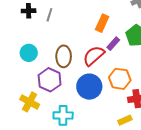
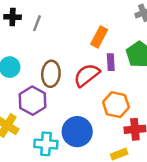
purple rectangle: (113, 44) -> (111, 62), turned -48
blue circle: (89, 87) -> (77, 132), moved

